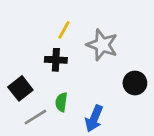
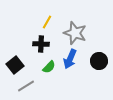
green semicircle: (61, 102) -> (49, 67), moved, turned -144
blue arrow: (94, 118) -> (70, 59), moved

